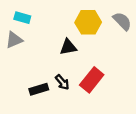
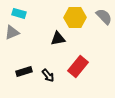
black arrow: (62, 82) -> (48, 75), moved
black rectangle: (39, 89) -> (24, 71), moved

